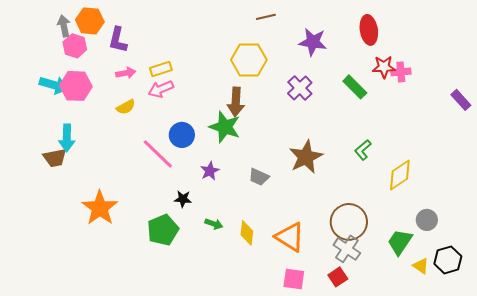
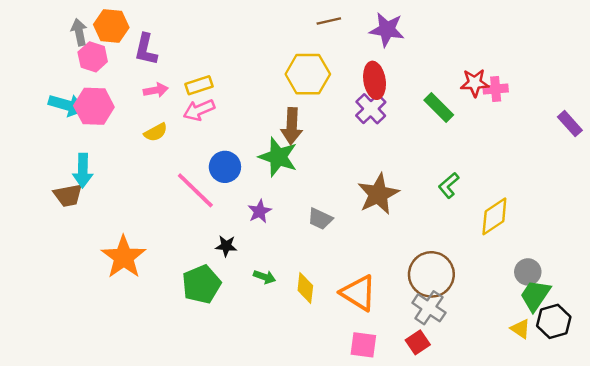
red ellipse: (369, 30) -> (375, 80), moved
purple star: (313, 42) -> (387, 30), moved
green trapezoid: (400, 242) -> (535, 295), moved

